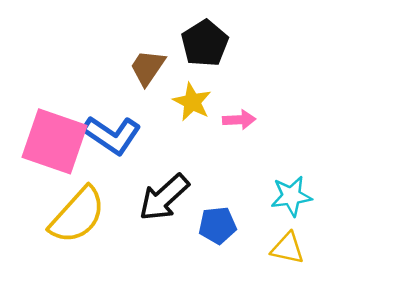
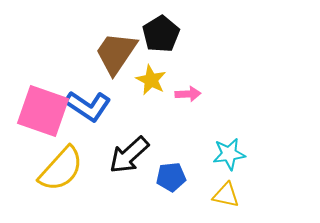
brown trapezoid: (147, 67) -> (116, 53), size x1.5

